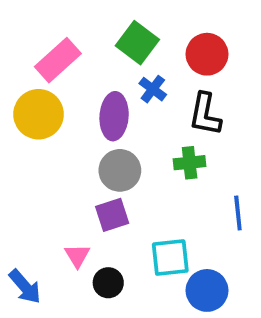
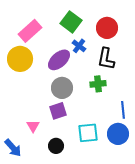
purple ellipse: (114, 116) -> (59, 60), turned 45
pink triangle: (77, 256) -> (33, 126), moved
blue circle: (207, 290) -> (118, 134), moved

